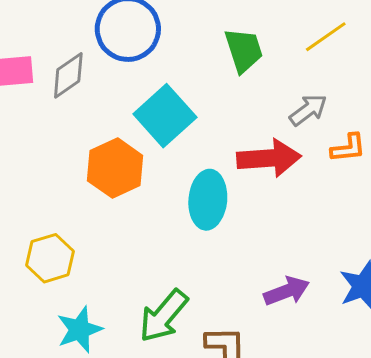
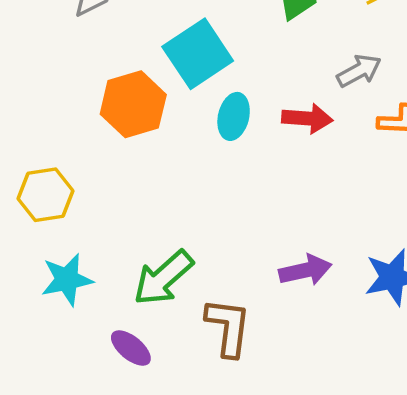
red arrow: (269, 158) -> (307, 118), size x0.7
cyan ellipse: (208, 200) -> (234, 116), moved, size x0.7

